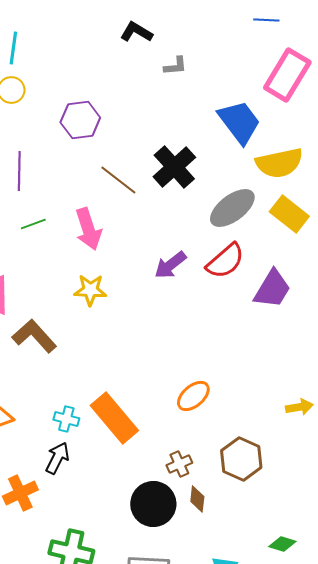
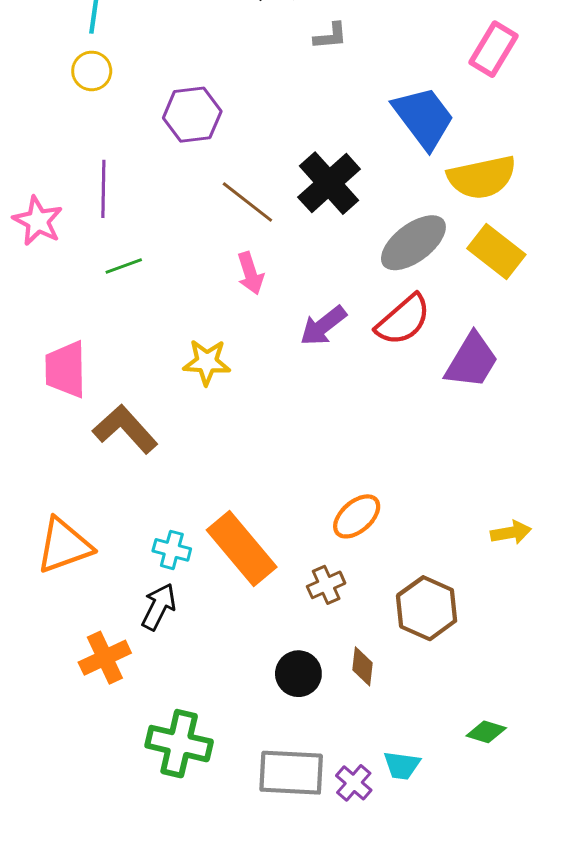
pink rectangle: (287, 75) -> (494, 49), size x0.7
pink arrow: (88, 229) -> (250, 273), moved, size x0.7
brown cross: (179, 464) -> (326, 585), moved
black circle: (153, 504) -> (298, 674), size x0.7

